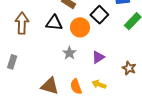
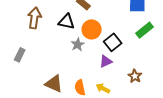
black square: (99, 15) -> (113, 42), moved
gray star: (69, 53) -> (78, 45), moved

